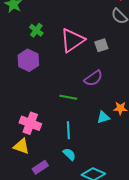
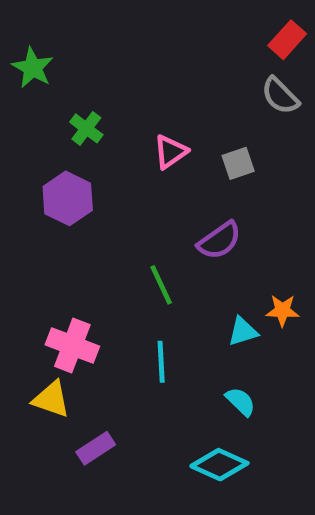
pink triangle: (72, 40) -> (170, 152), size x0.6
green line: (68, 97) -> (161, 285), turned 54
cyan semicircle: (69, 154) -> (240, 402), moved

